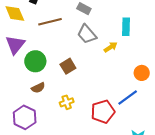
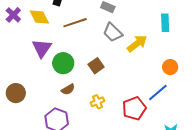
cyan rectangle: (126, 27) -> (165, 23), moved
yellow arrow: (111, 47) -> (137, 44), size x1.5

